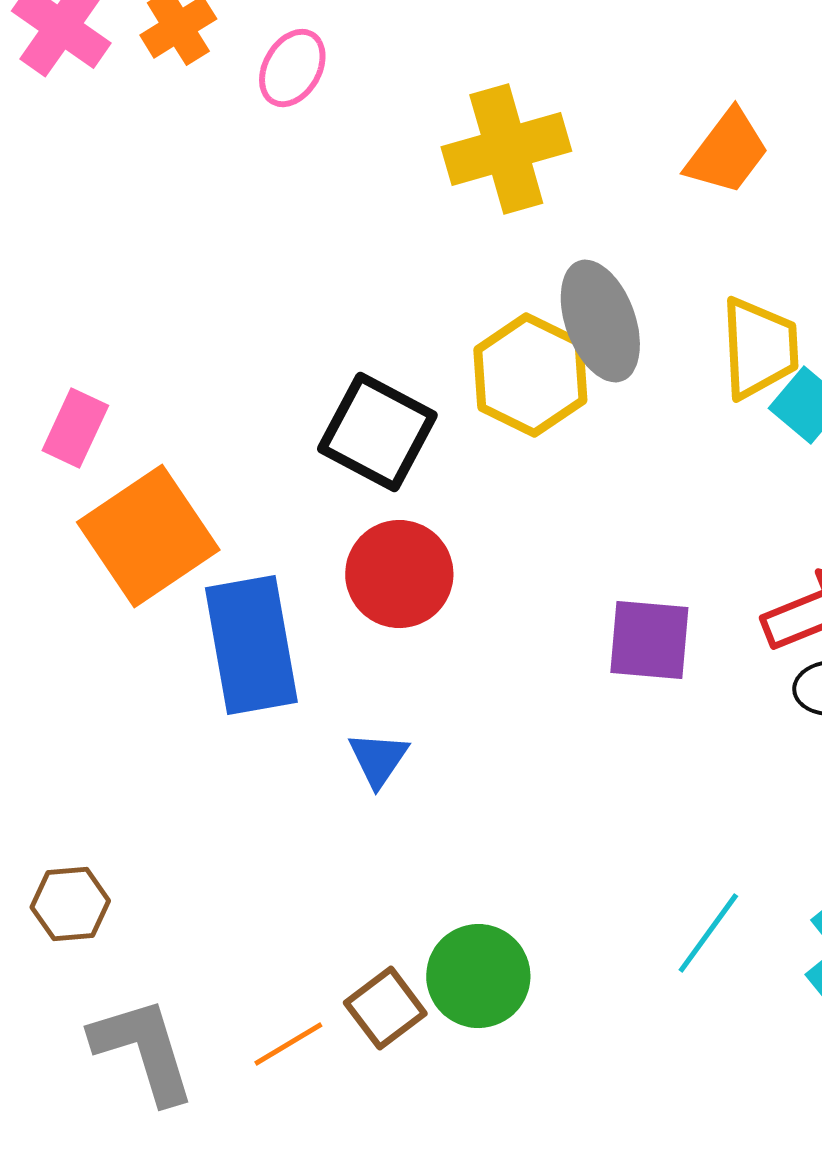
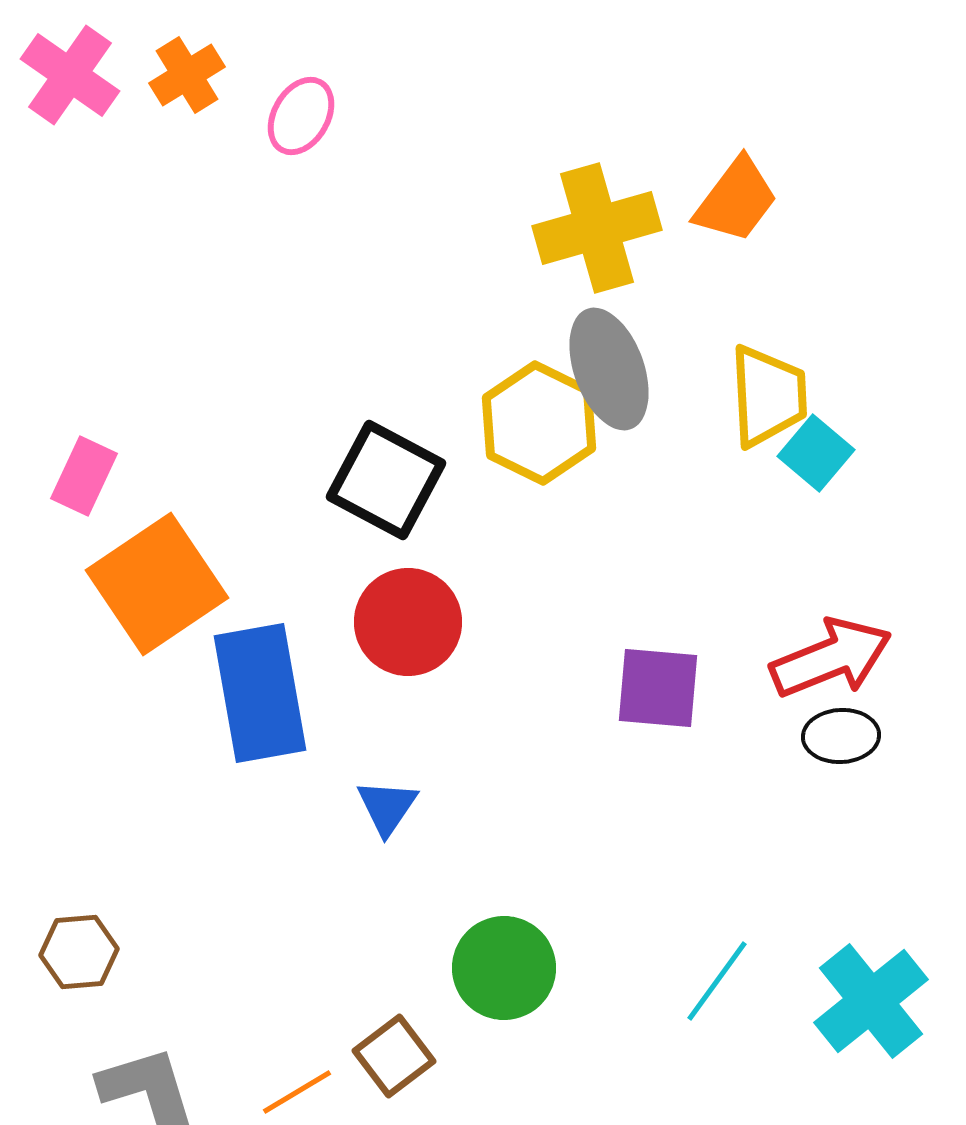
yellow cross: (506, 149) -> (597, 228), moved
green circle: (478, 976) -> (504, 968), moved

